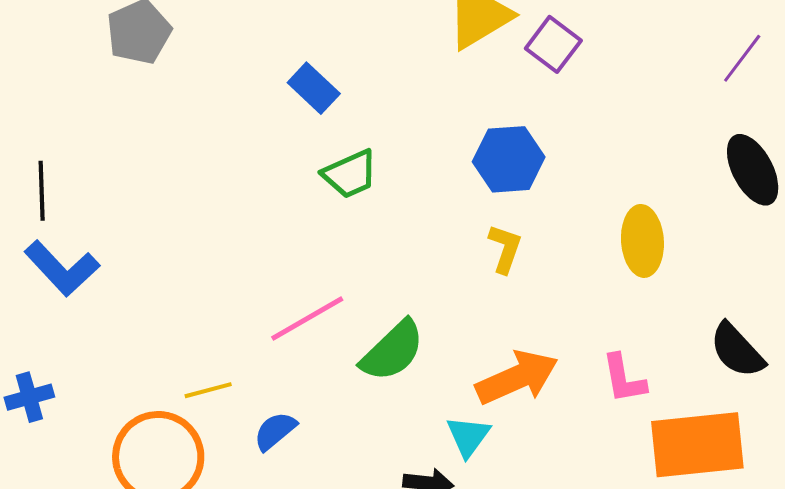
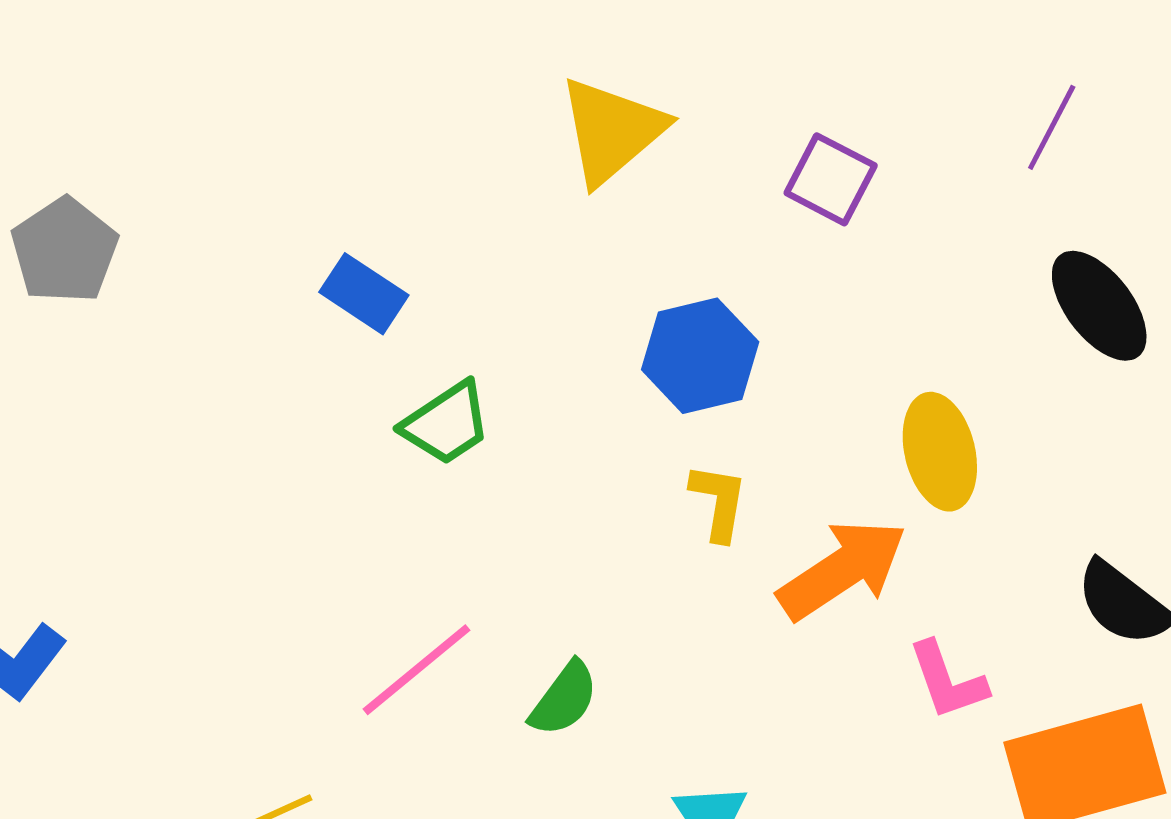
purple square: (553, 44) -> (831, 179), moved
green semicircle: (392, 351) -> (564, 699), size x0.7
orange arrow: (517, 378) -> (842, 570), moved

